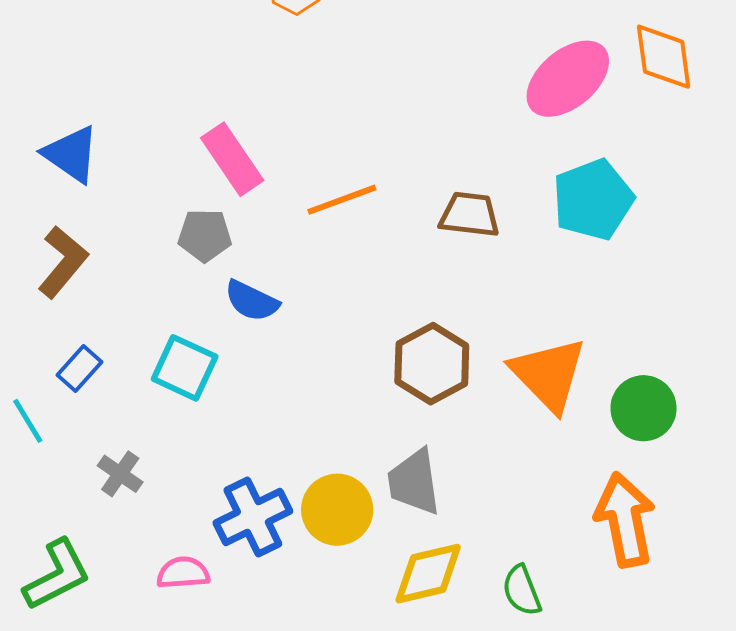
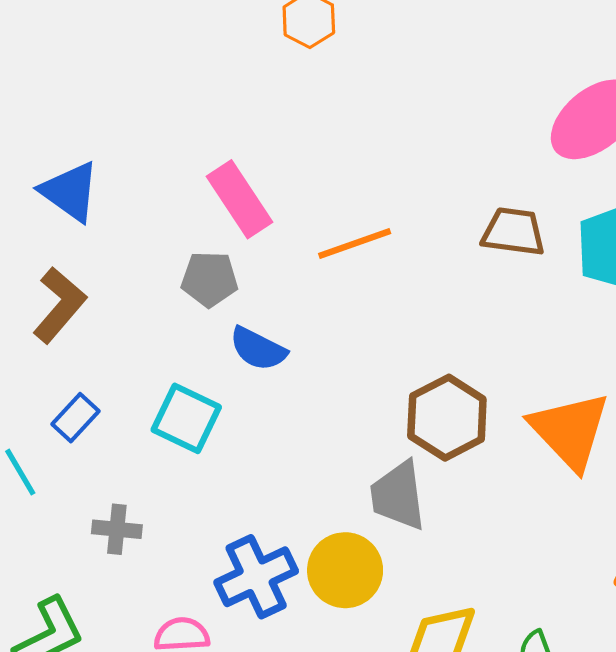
brown trapezoid: (469, 215) -> (513, 232), moved
gray cross: (120, 474) -> (117, 529), turned -30
gray trapezoid: (414, 482) -> (398, 496), moved

